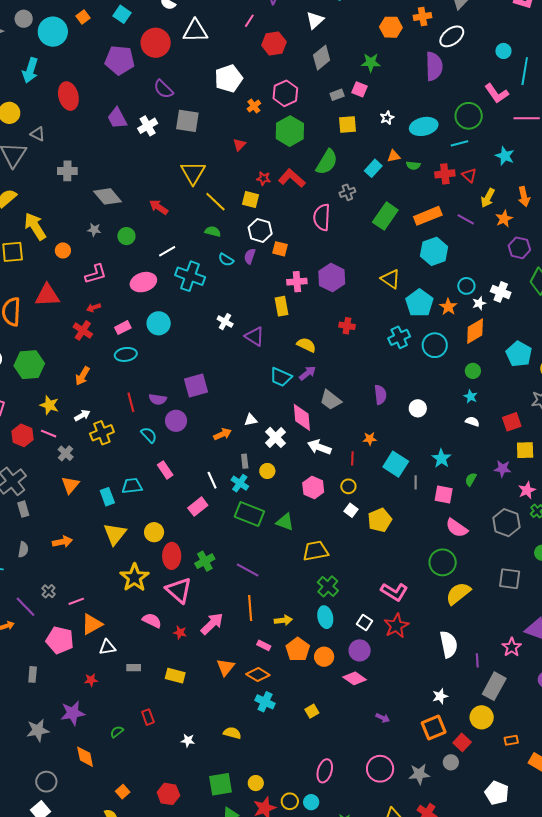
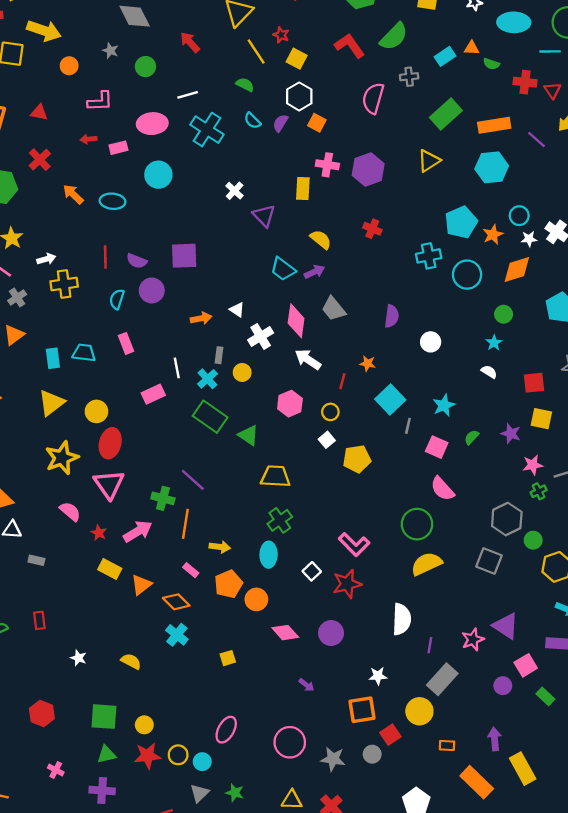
red star: (264, 178) -> (281, 35), moved
yellow arrow: (35, 226) -> (44, 31), turned 128
yellow triangle: (391, 279) -> (429, 161), moved, turned 40
red triangle: (47, 295) -> (39, 113), size x0.6
pink rectangle: (123, 328) -> (118, 148), moved
red cross: (83, 330) -> (40, 160), moved
orange arrow: (82, 376) -> (73, 194), moved, turned 90
white triangle: (251, 420) -> (237, 310), turned 32
cyan semicircle: (149, 435) -> (117, 299), turned -132
gray hexagon: (506, 523) -> (507, 519), moved
green cross: (205, 561) -> (163, 498), moved, turned 30
purple circle: (360, 650) -> (331, 633), moved
yellow rectangle: (175, 676) -> (110, 569), moved

